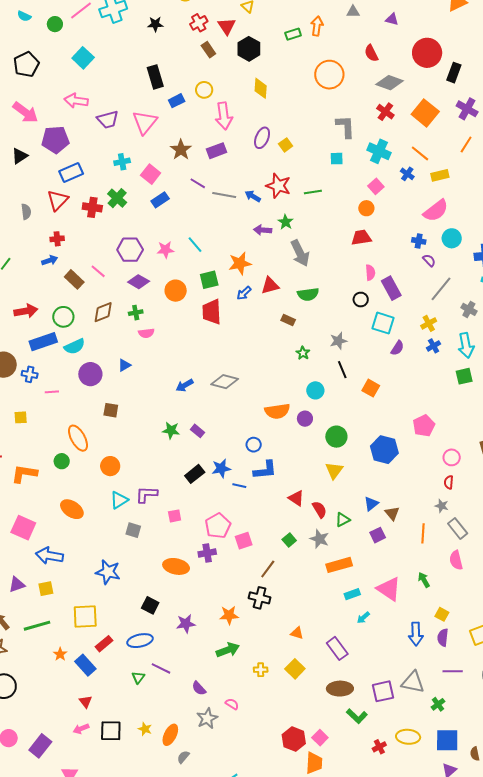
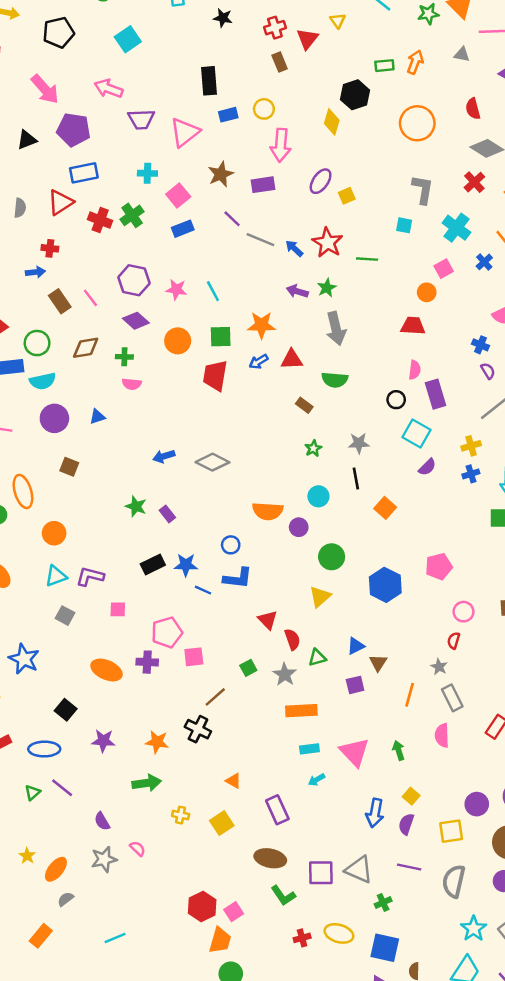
black hexagon: (249, 49) -> (355, 95), moved

